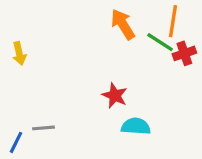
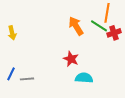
orange arrow: (123, 24) -> (76, 26), moved
blue line: (16, 142) -> (11, 74), moved

